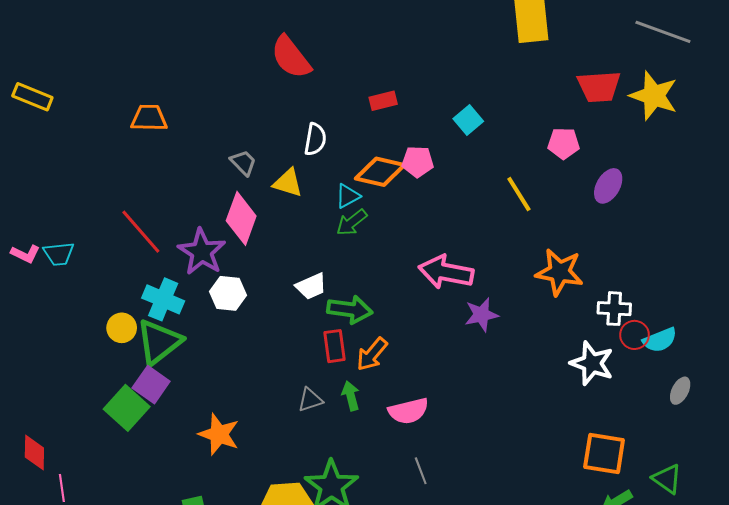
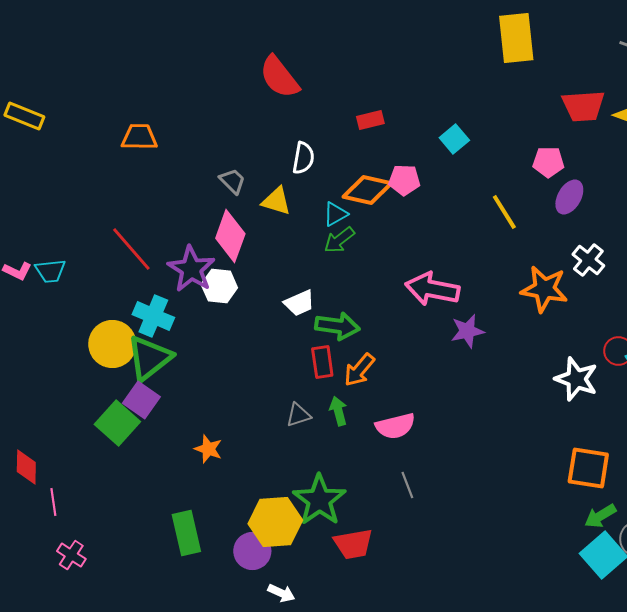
purple ellipse: (608, 186) -> (569, 197), moved
white hexagon: (228, 293) -> (219, 286), moved
white cross: (614, 309) -> (588, 260), moved, turned 36
yellow circle: (122, 328) -> (112, 344), size x1.6
orange star: (219, 434) -> (208, 449), size x0.7

